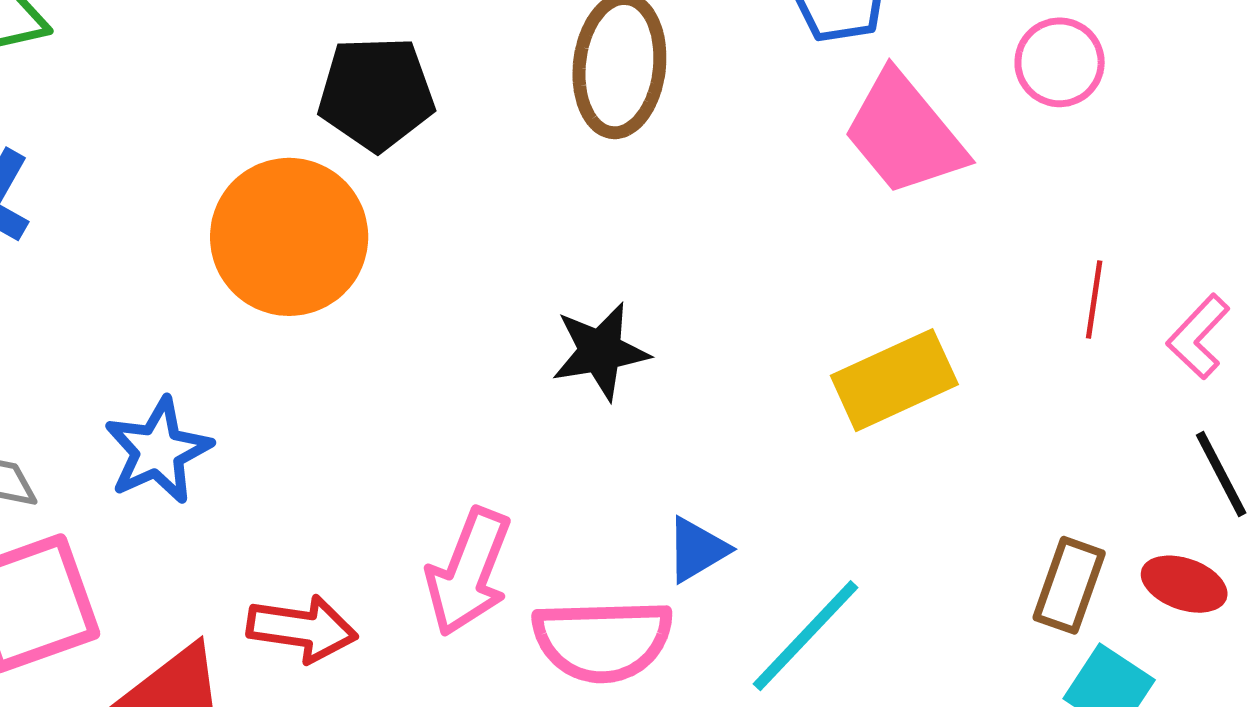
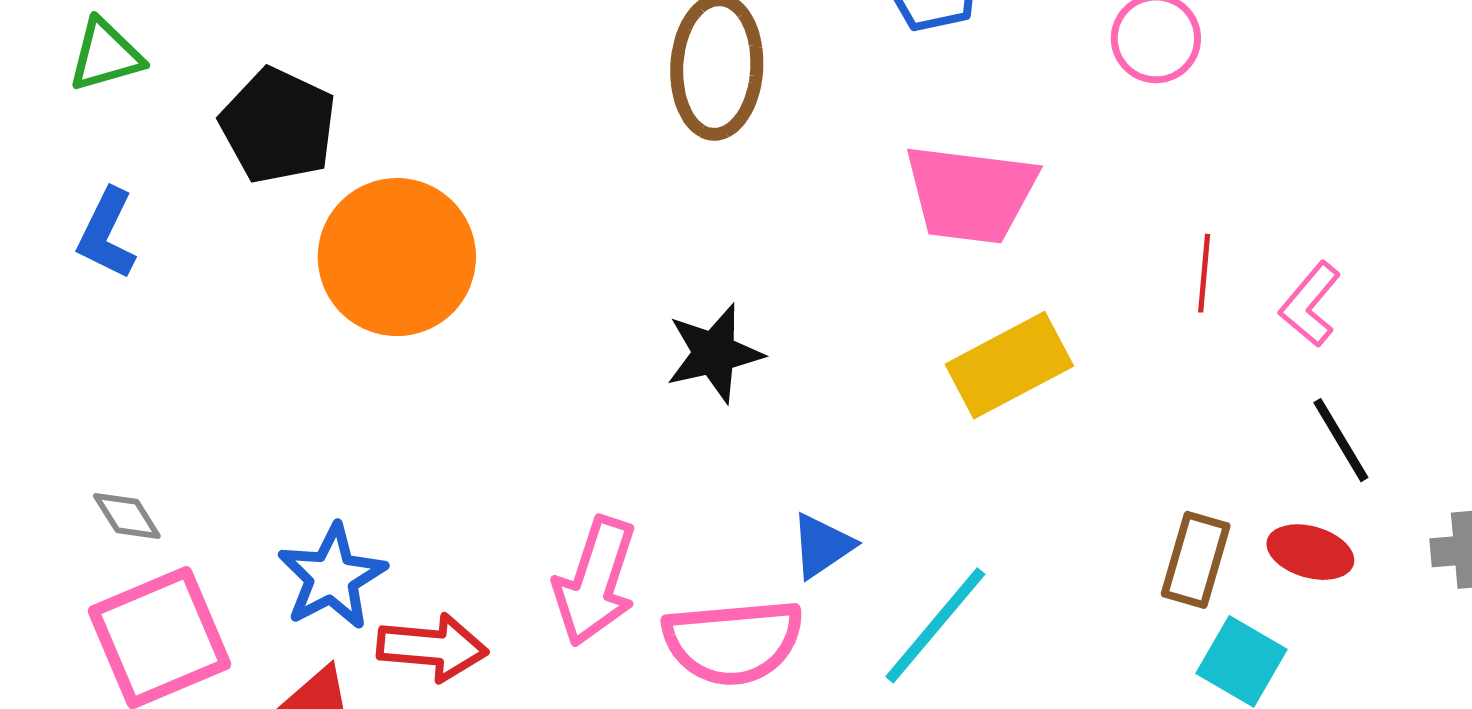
black pentagon: (376, 93) -> (278, 126), moved, turned 30
pink trapezoid: (904, 134) -> (971, 194), moved, turned -40
blue star: (158, 451) -> (332, 577), moved

